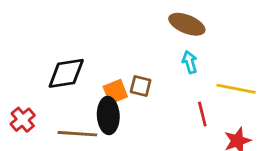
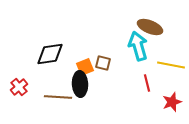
brown ellipse: (187, 24) -> (150, 27), moved
cyan arrow: (190, 62) -> (138, 46), size x1.8

